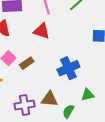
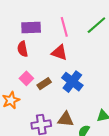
blue cross: (68, 68) -> (72, 82), moved, turned -30

